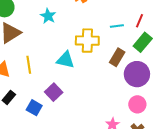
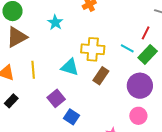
cyan line: (117, 26) -> (127, 48), moved, turned 32
brown rectangle: (117, 57) -> (101, 76), moved
blue square: (34, 108) -> (72, 117), moved

